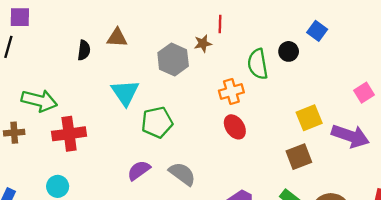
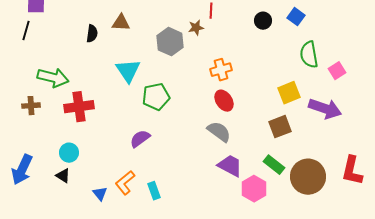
black circle: (289, 51) -> (263, 21), moved
green semicircle: (258, 64) -> (309, 55), moved
gray semicircle: (182, 174) -> (219, 132), moved

